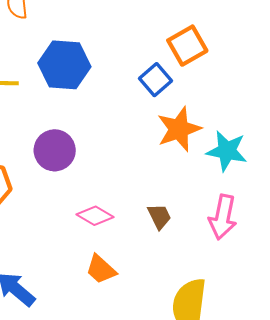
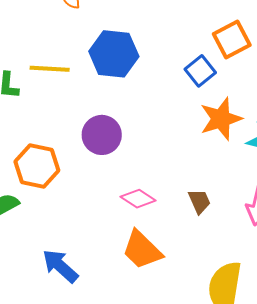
orange trapezoid: (101, 269) -> (142, 250), size x1.4

